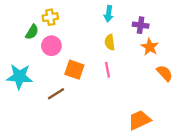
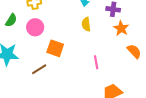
green semicircle: (32, 32) -> (11, 20), moved
pink line: (107, 70) -> (96, 62), moved

